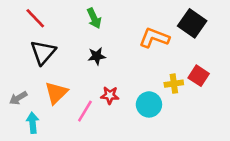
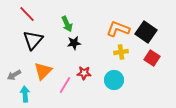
green arrow: (94, 18) -> (67, 24), moved
black square: (192, 23) -> (146, 32), moved
yellow cross: (174, 84) -> (121, 52), moved

